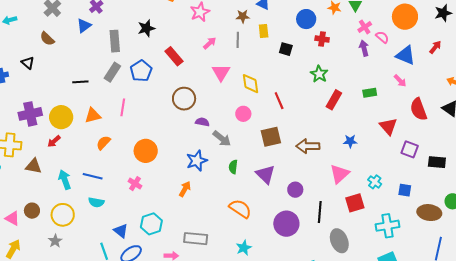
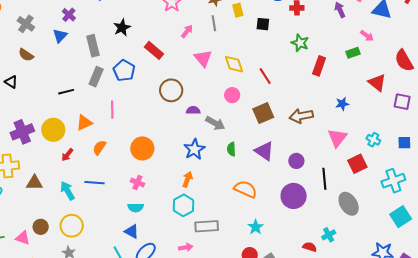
pink arrow: (400, 81) -> (367, 36), moved
red arrow: (54, 141) -> (67, 155), moved
cyan semicircle: (96, 202) -> (136, 207), moved
cyan hexagon: (151, 224) -> (184, 205), moved

